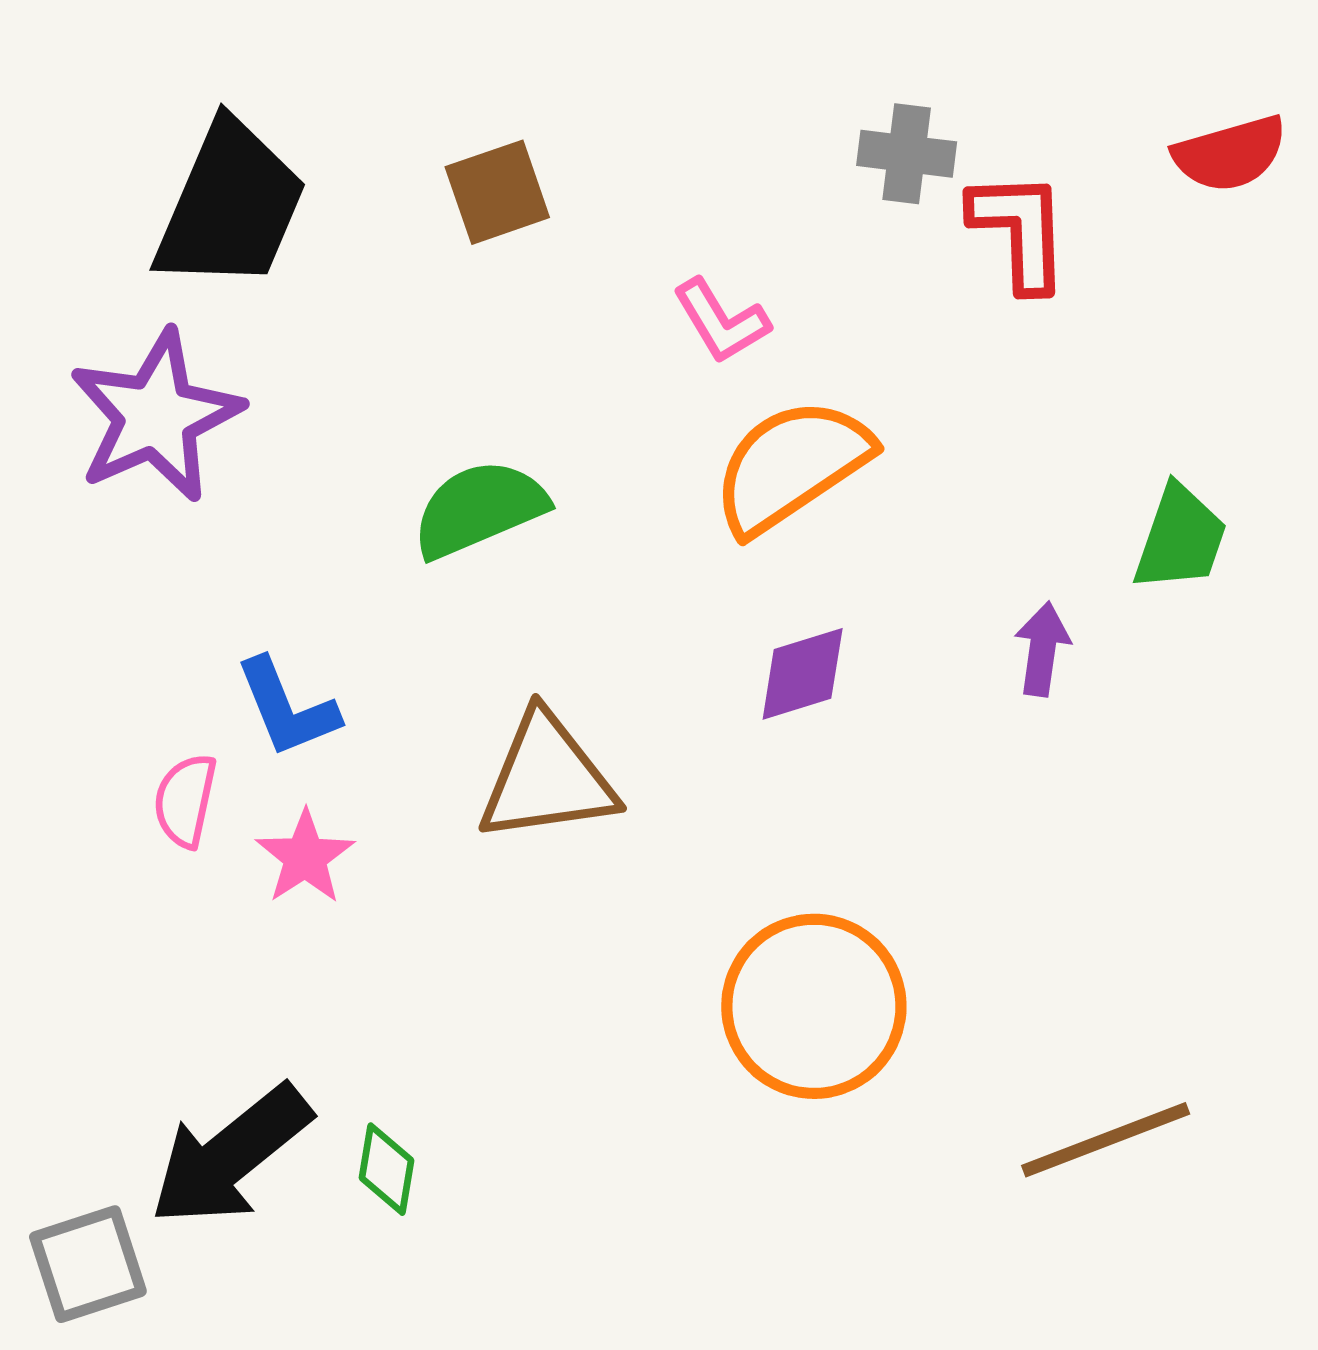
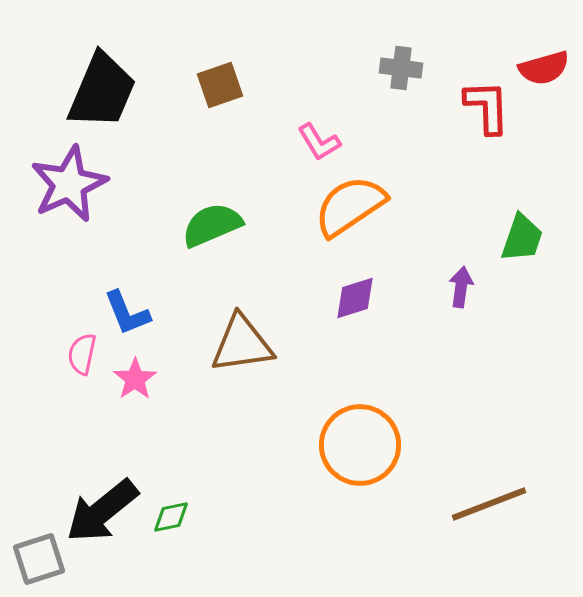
red L-shape: (1020, 231) -> (487, 107), moved
green diamond: (386, 1169) -> (171, 517), turned 69

